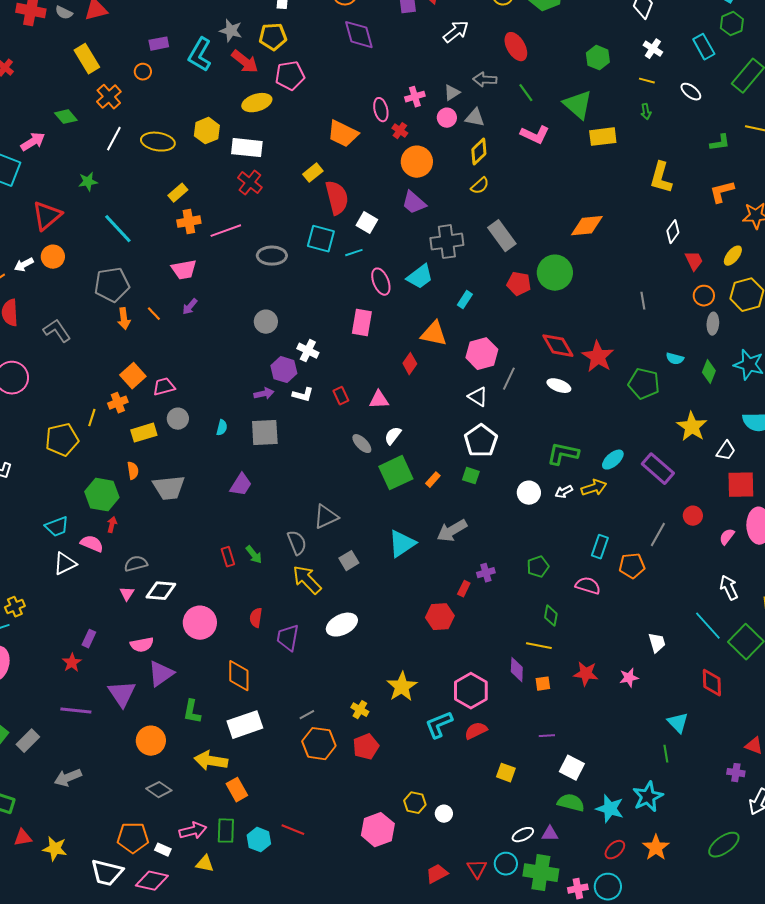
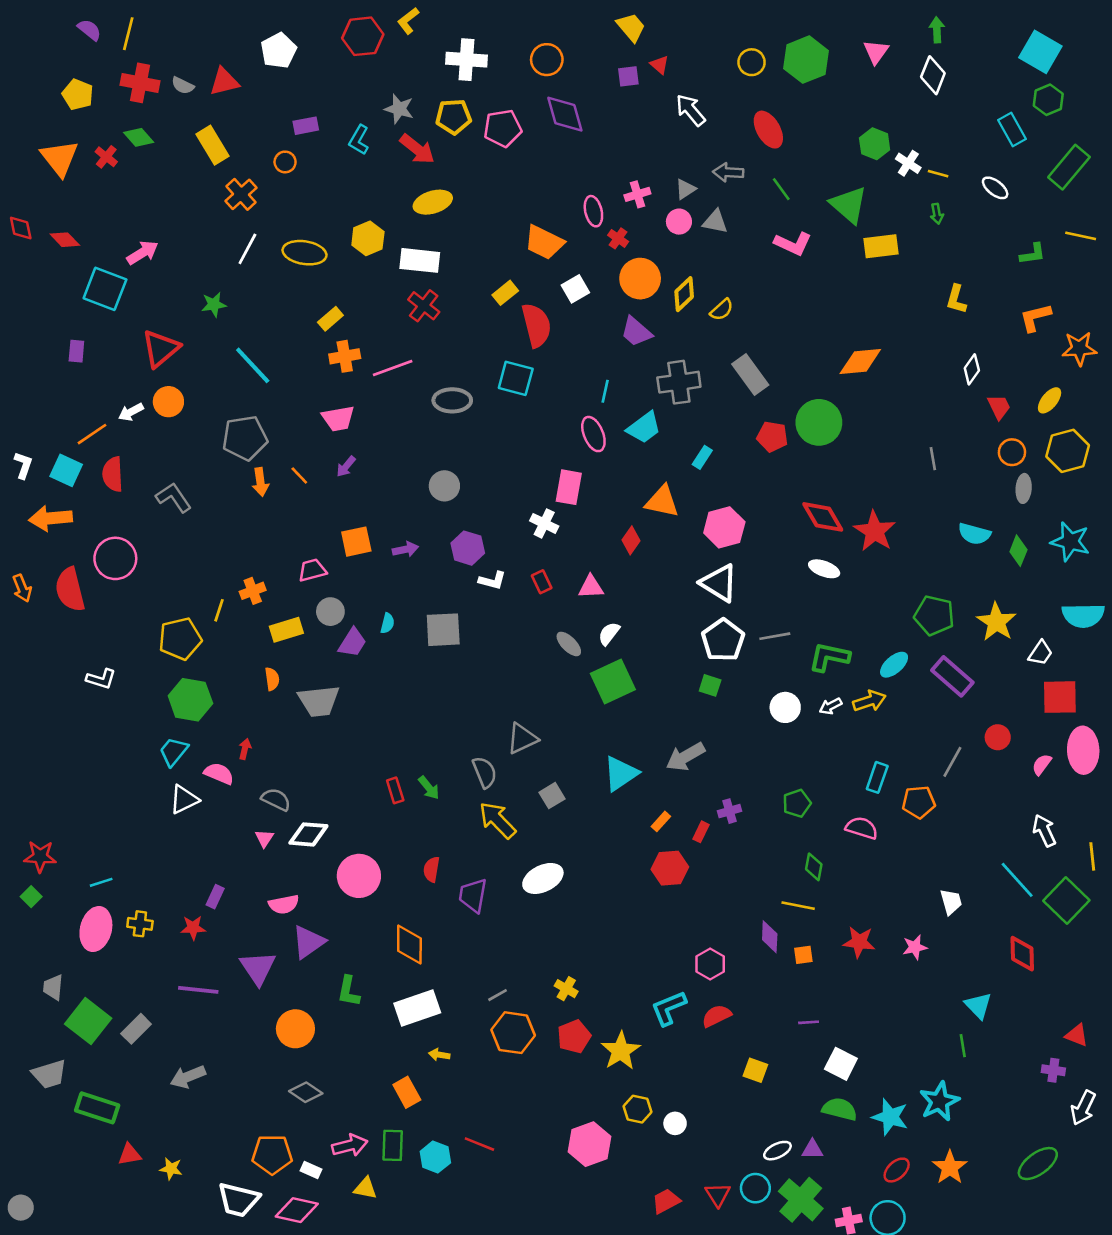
white arrow: (456, 32) -> (691, 110), turned -92
white cross: (653, 49) -> (908, 163), moved
cyan L-shape: (200, 55) -> (359, 140), size x0.7
pink pentagon: (290, 76) -> (503, 128), moved
green diamond: (66, 117) -> (139, 137), moved
yellow diamond: (479, 152) -> (684, 294), moved
yellow L-shape: (661, 178) -> (956, 299), size x0.7
white square: (367, 223) -> (575, 289), moved, turned 30
cyan line: (354, 253) -> (605, 391), moved, turned -60
white cross: (308, 351) -> (544, 523), moved
cyan semicircle: (675, 359) -> (974, 534), size x1.4
orange square: (133, 376) -> (356, 542), moved, turned 30
gray line: (509, 379) -> (775, 636), moved, turned 55
green pentagon: (644, 384) -> (934, 615), moved
purple arrow: (264, 394) -> (406, 549), moved
white triangle: (478, 397) -> (719, 583), size x1.5
orange rectangle: (433, 480) -> (661, 821), moved
purple trapezoid: (241, 485) -> (352, 643), moved
green hexagon: (102, 495) -> (190, 700), moved
cyan trapezoid: (57, 527) -> (174, 752), turned 150
gray semicircle: (136, 564) -> (276, 799), turned 40
yellow cross: (15, 607) -> (140, 924), moved, turned 30
red star: (72, 663) -> (193, 928), turned 30
yellow star: (402, 687) -> (621, 1051), moved
pink hexagon: (471, 691) -> (710, 964), size x0.7
yellow arrow: (211, 761) -> (439, 1055), moved, size x0.5
yellow star: (55, 849) -> (171, 1169), size x0.7
green cross: (541, 873) -> (801, 1200), turned 32

